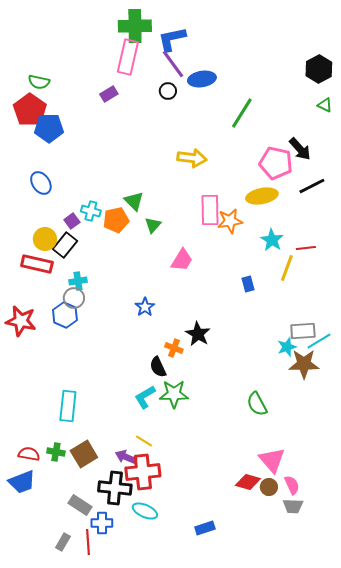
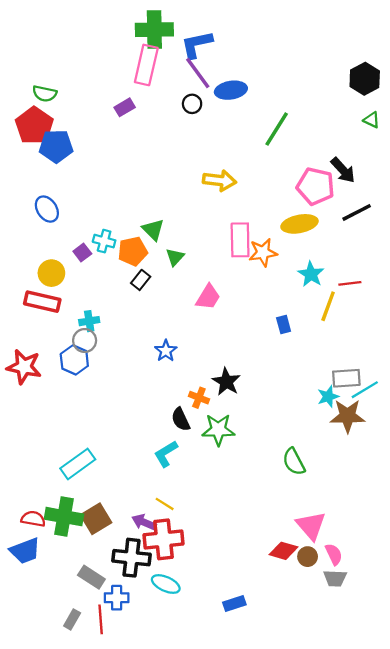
black rectangle: (65, 245) -> (141, 280), moved, size x0.7
green star: (174, 394) -> (218, 430), moved
cyan rectangle: (68, 406) -> (78, 464), turned 48
green cross: (56, 452) -> (64, 517), size x1.8

